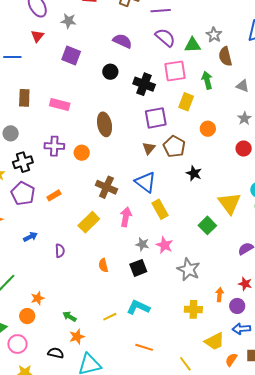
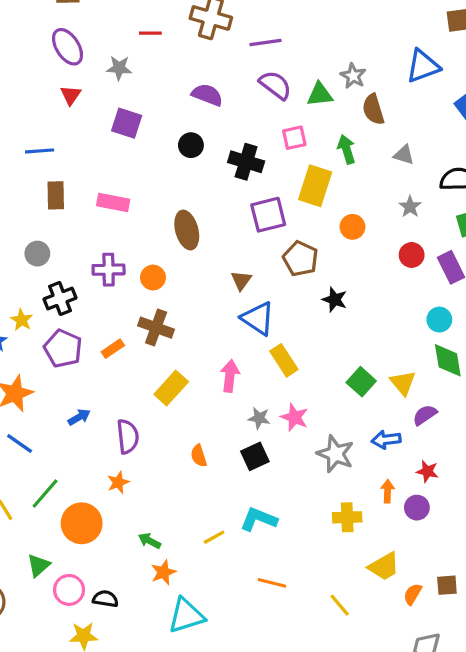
blue line: (12, 57) -> (40, 151), moved
pink square: (175, 71) -> (294, 138), size x0.7
yellow rectangle: (186, 102) -> (315, 186), size x1.4
brown triangle: (149, 148) -> (241, 280), moved
brown cross: (106, 187) -> (156, 328), moved
yellow triangle: (229, 203) -> (403, 383), moved, size x0.7
purple semicircle: (60, 251) -> (128, 436), size x1.5
orange star: (38, 298) -> (118, 482), moved
orange circle: (27, 316) -> (82, 523), moved, size x1.6
blue arrow: (241, 329) -> (386, 440), moved
black semicircle: (56, 353) -> (105, 599), moved

